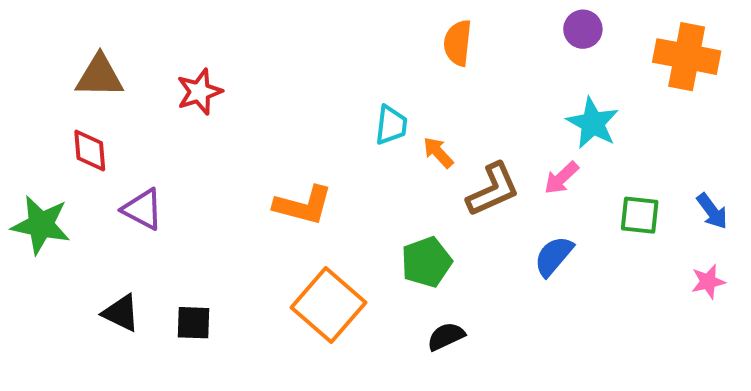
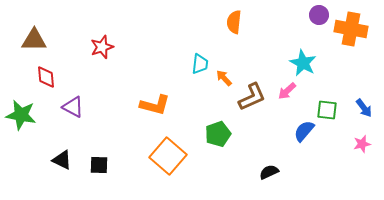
purple circle: (583, 29) -> (319, 15), moved
brown triangle: (100, 76) -> (34, 40), moved
blue semicircle: (554, 256) -> (304, 131), moved
black semicircle: (446, 336) -> (269, 172), moved

